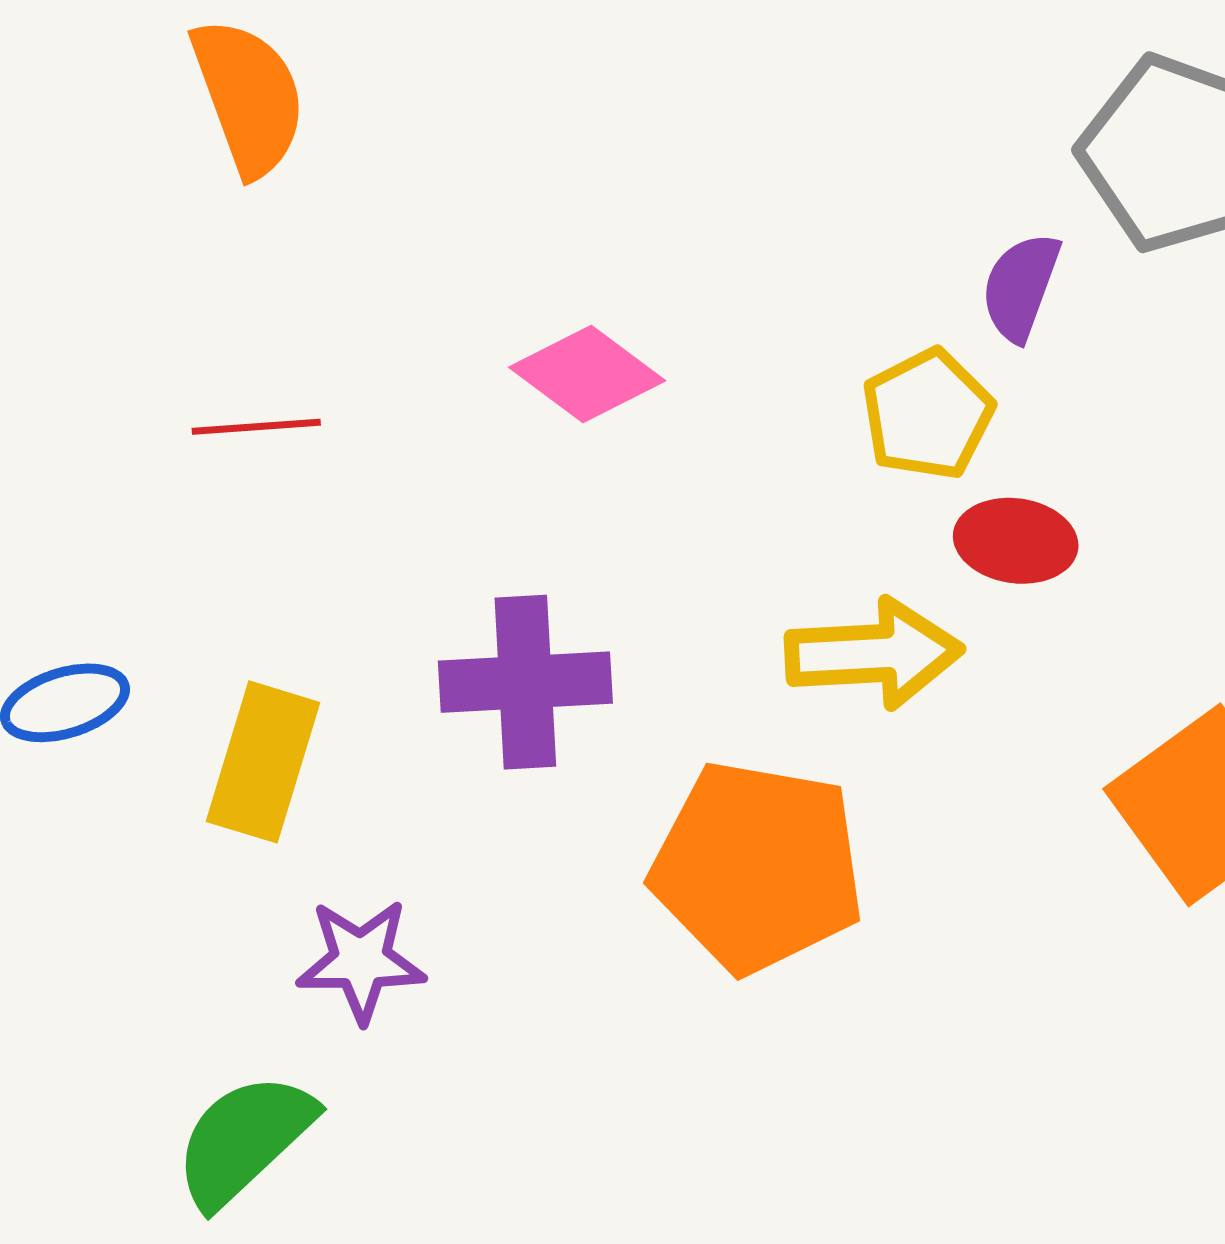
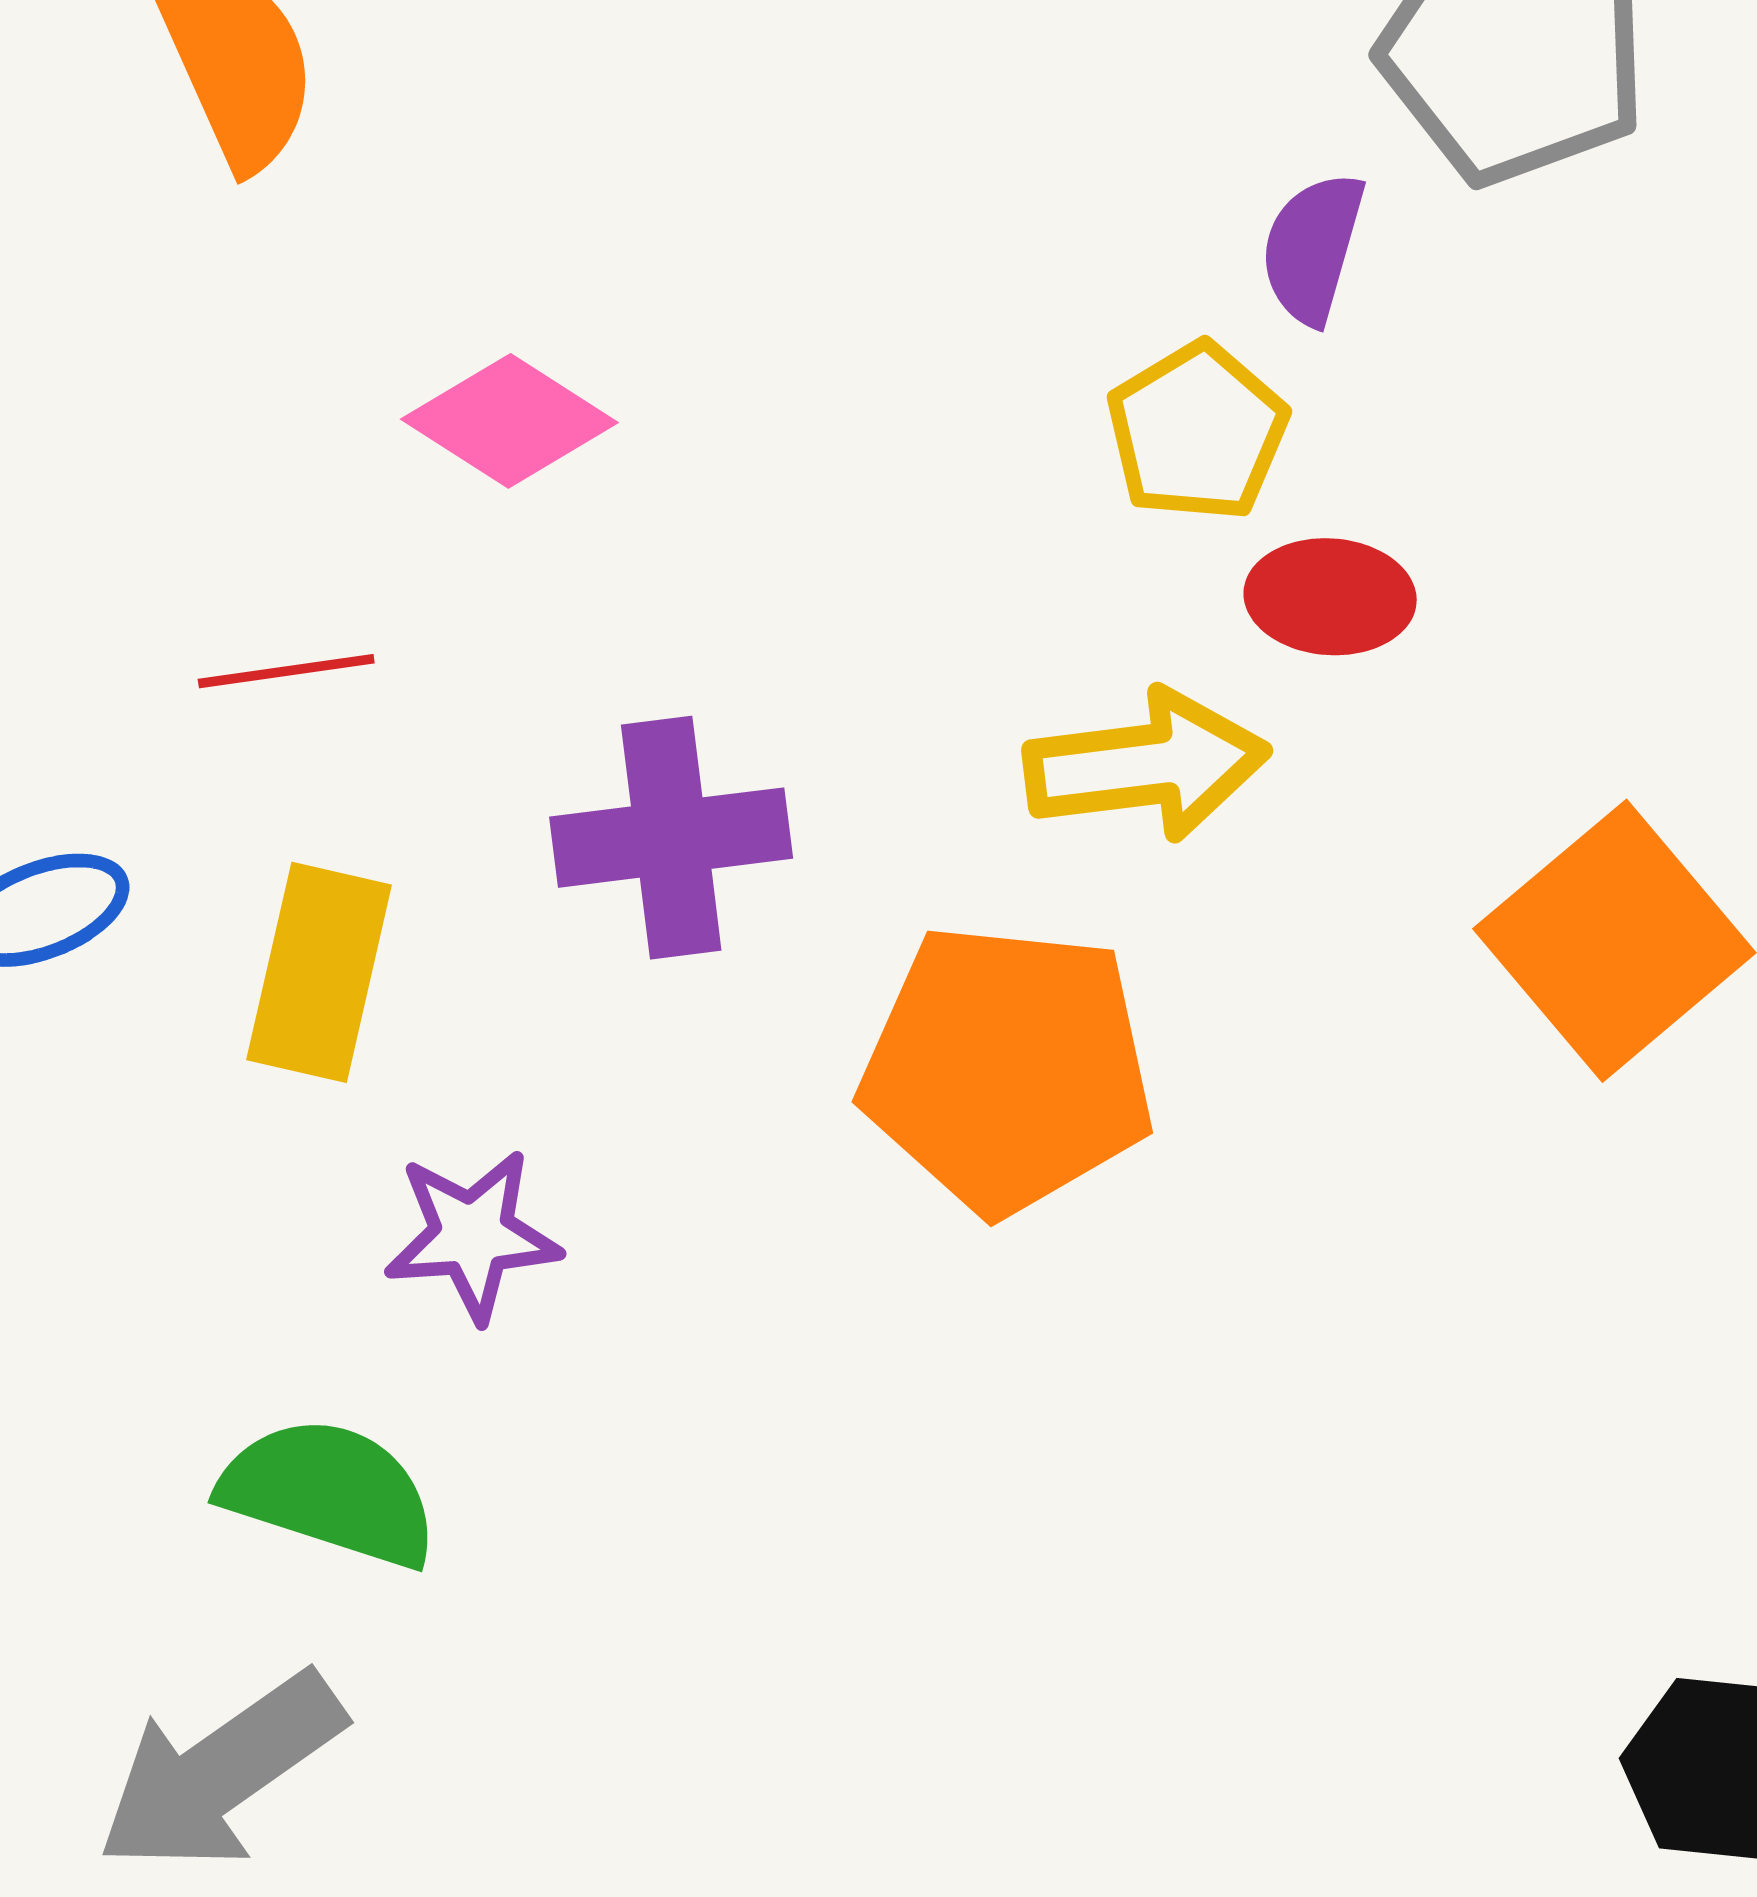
pink diamond: (587, 374) -> (509, 421), moved
red line: (256, 427) -> (286, 671), moved
green semicircle: (244, 1140) -> (329, 1492), turned 65

